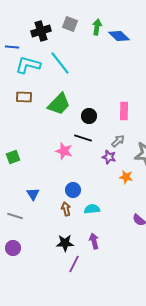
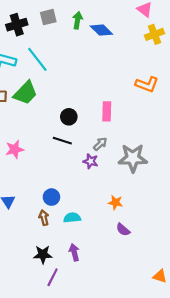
gray square: (70, 24) -> (48, 17), turned -35
green trapezoid: (59, 104) -> (25, 93), moved
pink star: (64, 151) -> (15, 149), moved, turned -30
orange star: (126, 177) -> (115, 202), moved

